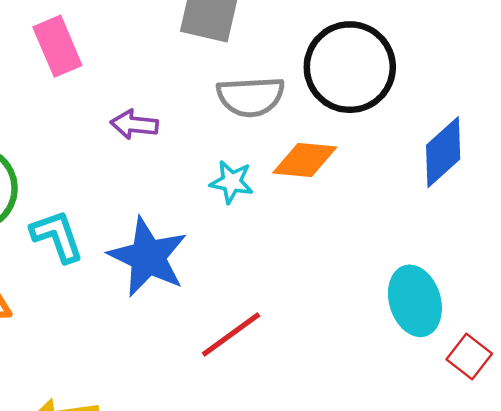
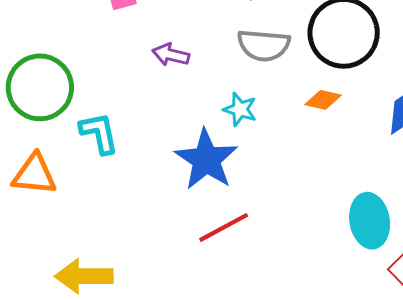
orange diamond: (305, 160) -> (323, 100), moved, size x0.7
blue star: (148, 257) -> (206, 160), moved

